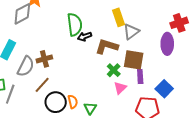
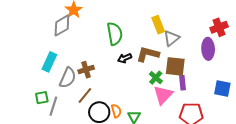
black arrow: (85, 36) -> (125, 58), moved
pink triangle: (120, 88) -> (163, 95), size x1.5
blue square: (164, 89) -> (222, 88), moved, turned -30

